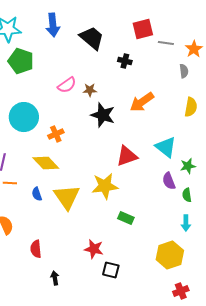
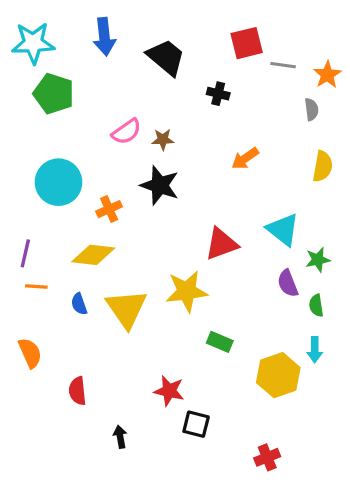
orange arrow: (142, 102) -> (245, 158), size x0.7
black star: (103, 115) -> (160, 185), moved
yellow diamond: (46, 163) -> (93, 255), turned -40
yellow hexagon: (170, 255) -> (278, 375), moved
black arrow: (55, 278) -> (120, 437), moved
red cross: (181, 291) -> (267, 457), moved

